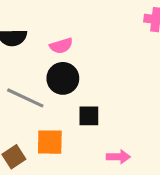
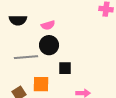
gray line: (25, 98) -> (26, 57), turned -30

